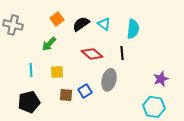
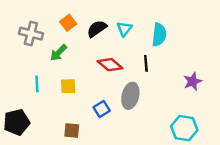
cyan triangle: (104, 24) -> (124, 29), turned 32
gray cross: (13, 25) -> (31, 34), moved
purple star: (161, 79) -> (193, 81), moved
brown square: (66, 95) -> (72, 131), moved
black pentagon: (29, 102) -> (17, 122), moved

